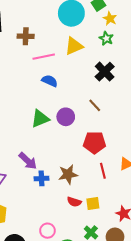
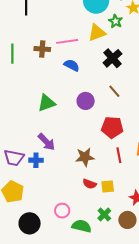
brown cross: (26, 36) -> (42, 49), moved
green star: (106, 38) -> (116, 21), moved
black cross: (105, 72) -> (112, 58), moved
green triangle: (40, 119) -> (47, 103), moved
blue cross: (41, 178) -> (36, 160), moved

